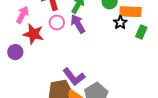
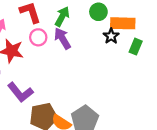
purple L-shape: (74, 77) -> (20, 92), moved

